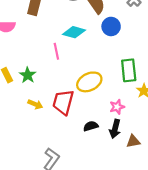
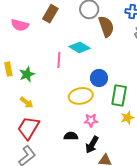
blue circle: (111, 26) -> (99, 78), moved
red trapezoid: (63, 102) -> (28, 128), moved
pink star: (117, 107) -> (91, 120), moved

